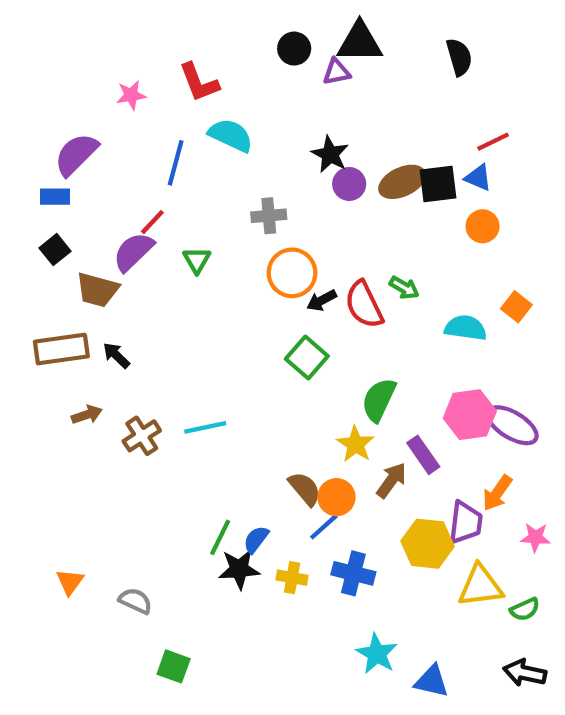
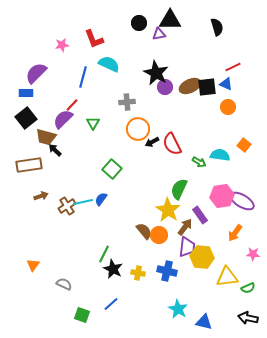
black star: (330, 154) -> (156, 73), size x1.4
black square: (55, 250) -> (26, 118), size x1.5
green arrow: (404, 288) -> (199, 162), moved
black arrow: (116, 355) -> (55, 150), moved
green square: (307, 358) -> (112, 169), moved
cyan line: (205, 427) -> (83, 202), moved
yellow star: (356, 444) -> (168, 210), size x1.4
purple trapezoid: (466, 523) -> (187, 247), moved
blue line: (324, 527) -> (111, 304), moved
blue semicircle: (256, 539) -> (101, 199), moved
black star: (239, 569) -> (113, 269), turned 30
orange triangle: (70, 582) -> (33, 265), moved

